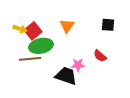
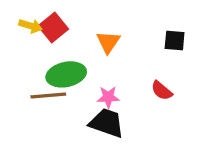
yellow arrow: (20, 29) -> (31, 26), moved
red square: (33, 31) -> (53, 28), moved
pink star: (78, 65) -> (108, 97), moved

